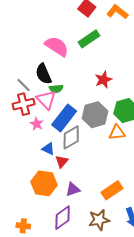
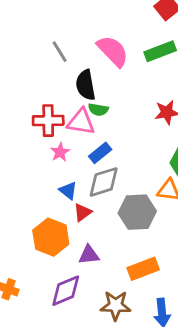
gray line: (24, 85) -> (60, 52), moved
pink triangle: (46, 100) -> (81, 122), turned -50
gray hexagon: (95, 115) -> (137, 212), moved
blue rectangle: (64, 118) -> (100, 153), size x0.6

